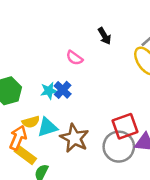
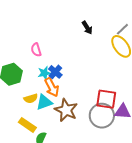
pink semicircle: (74, 58) -> (36, 50), moved, turned 40
red square: (125, 126) -> (106, 99), turned 30
orange arrow: (18, 138) -> (52, 87), moved, turned 132

